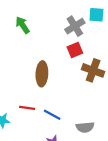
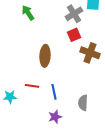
blue line: (52, 115) -> (54, 92), turned 49
gray semicircle: (85, 127) -> (83, 103), turned 98

